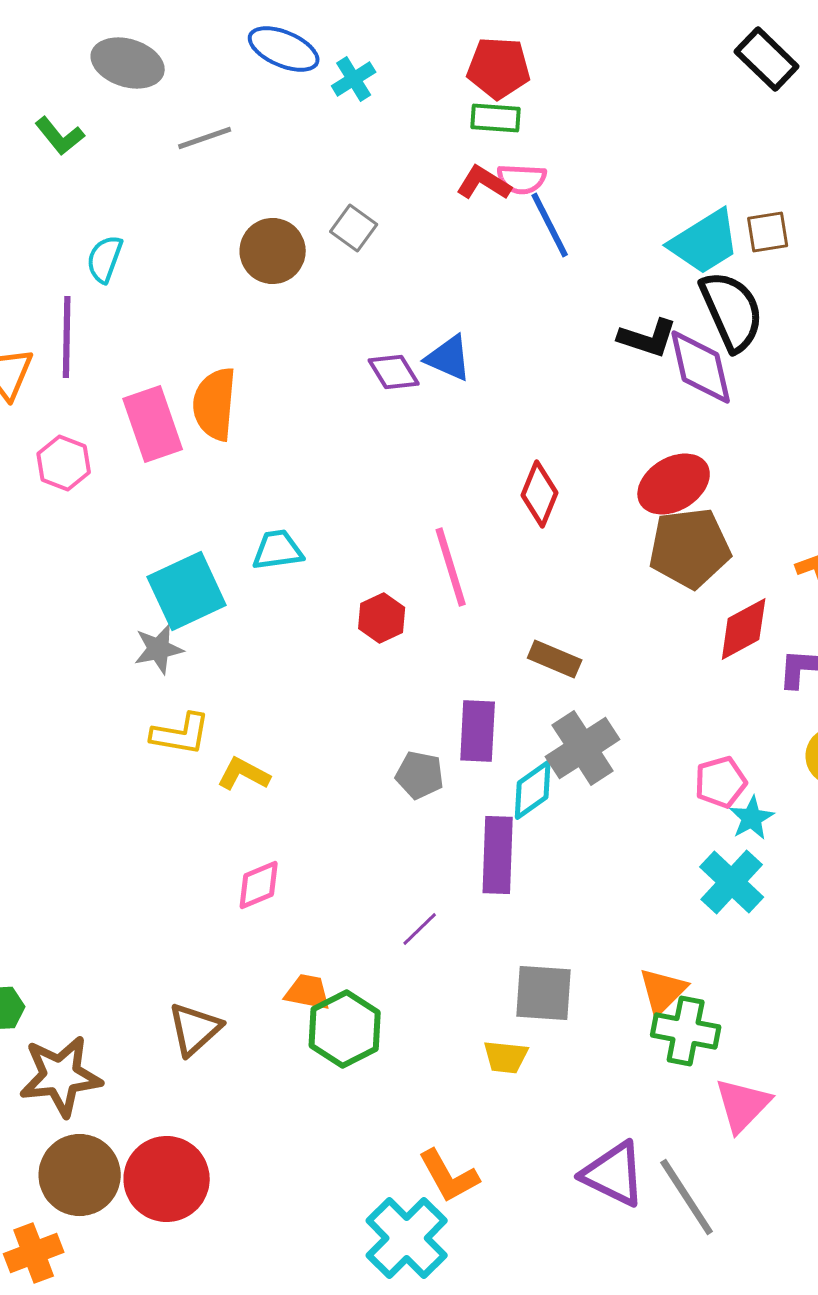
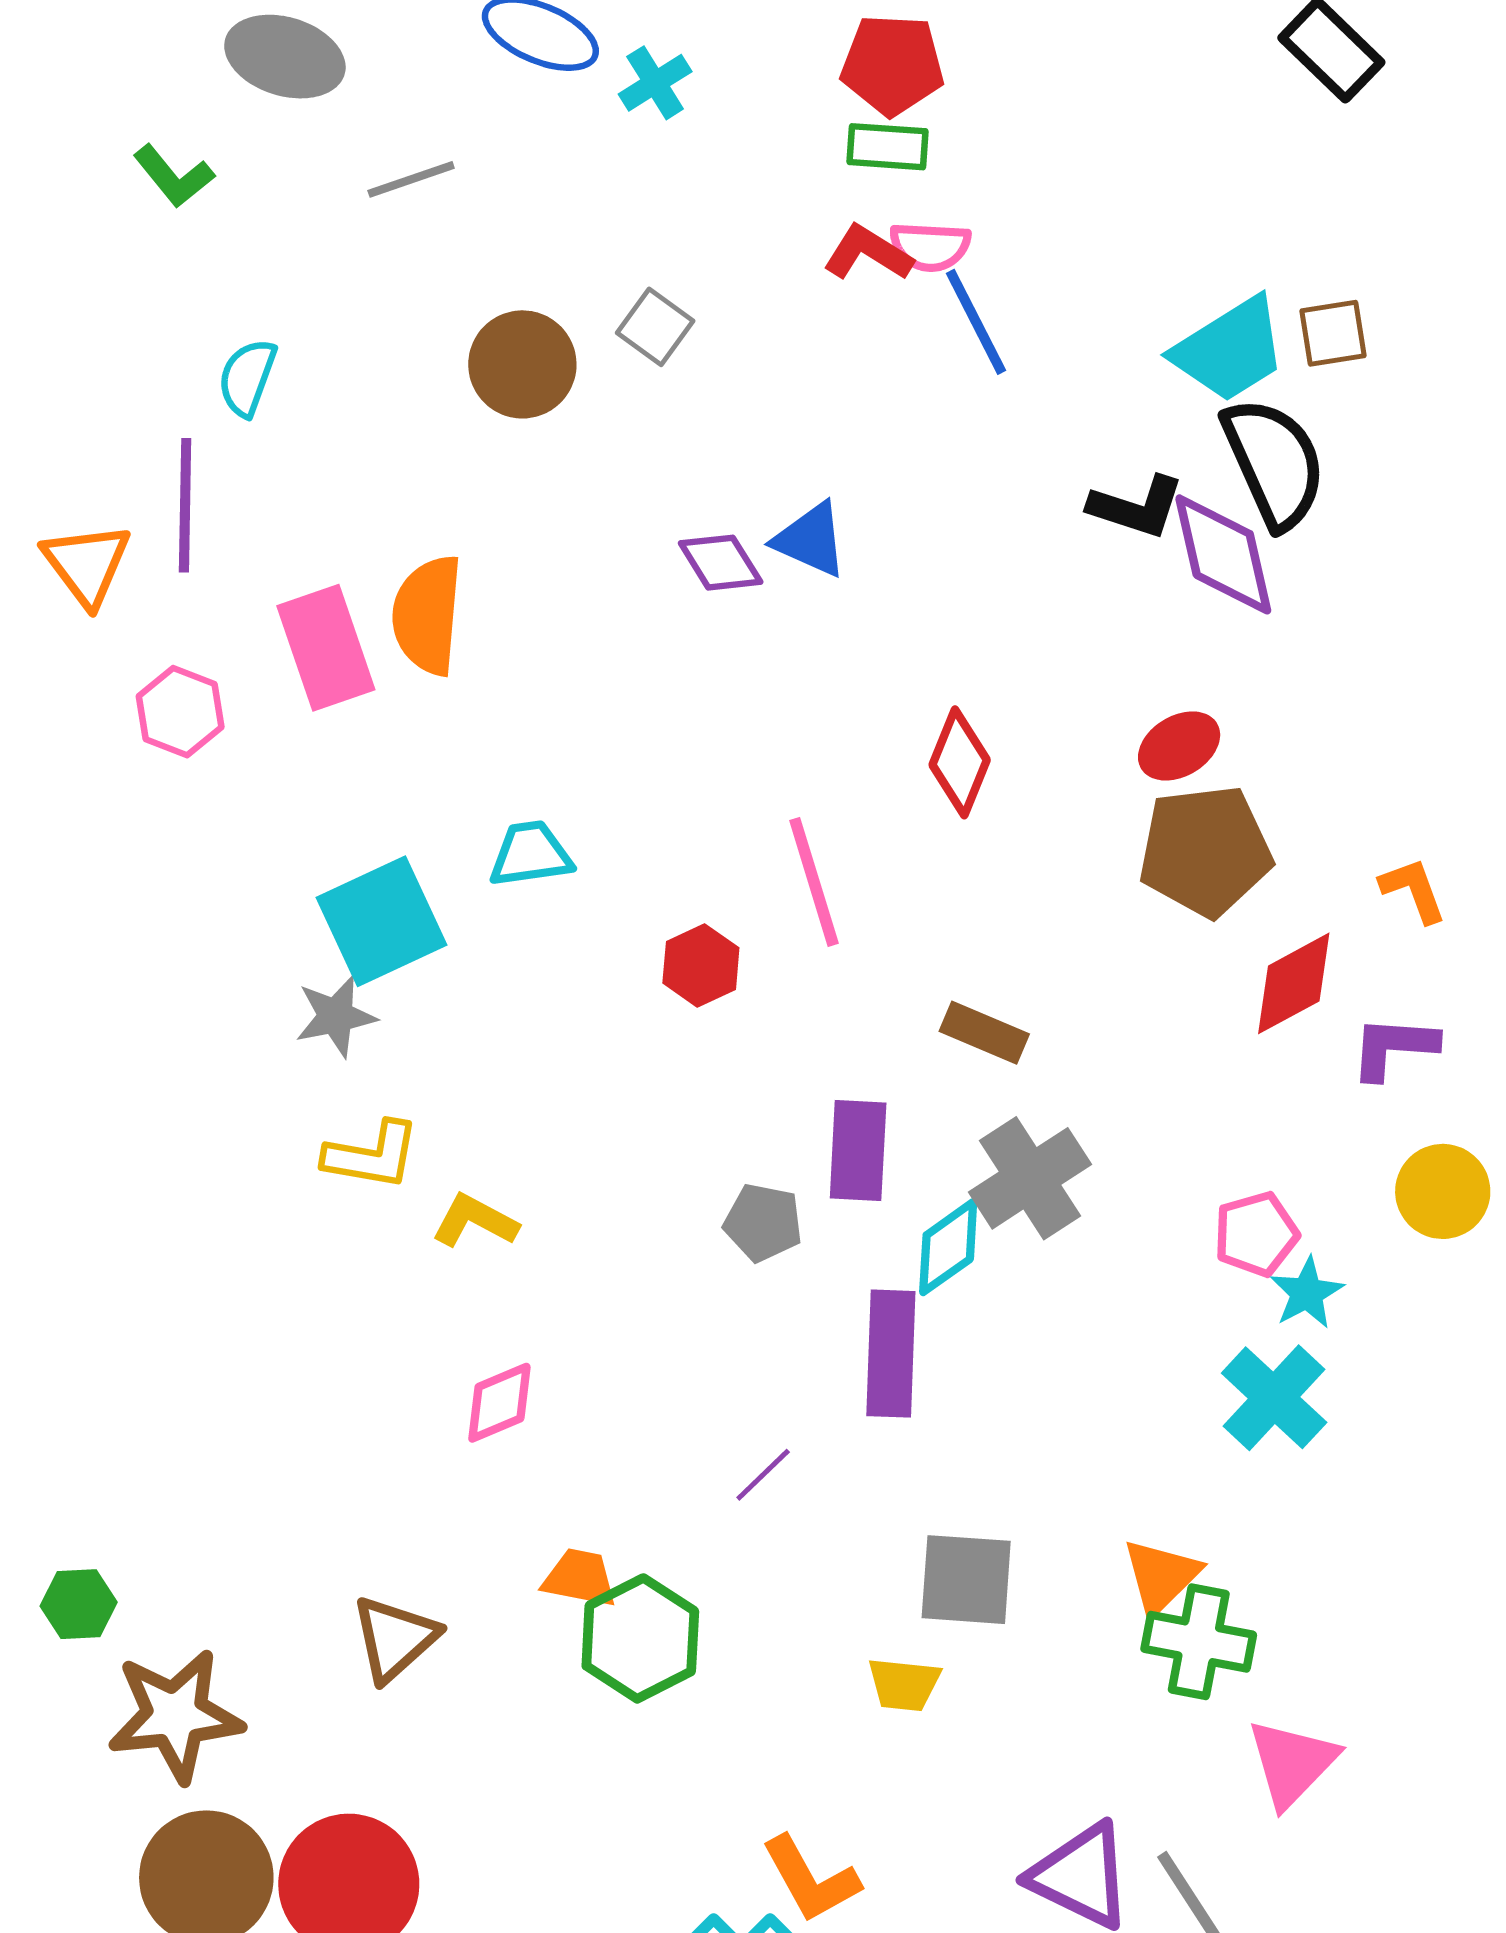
red ellipse: (674, 484) -> (1179, 746), size x0.7

